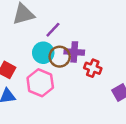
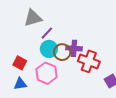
purple line: (53, 30) -> (47, 33), moved
red cross: (93, 68) -> (89, 61), size x1.5

